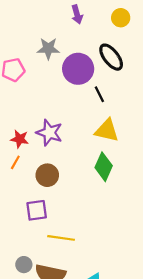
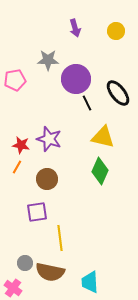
black ellipse: (111, 57) -> (118, 93), moved
black line: (99, 94) -> (87, 103), moved
yellow line: (61, 238) -> (60, 238), turned 75

